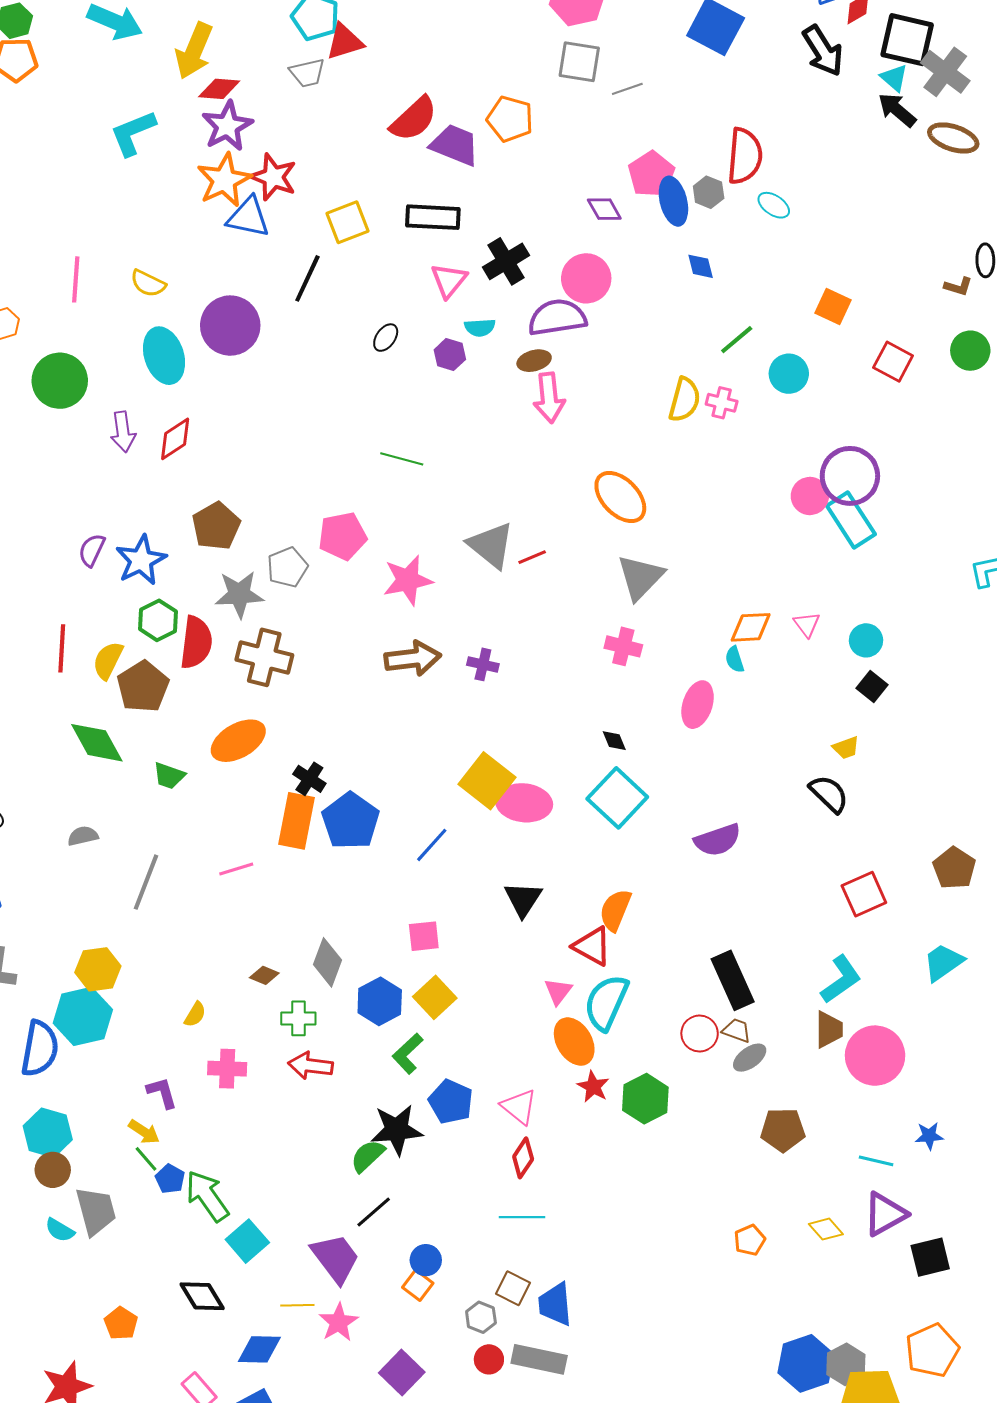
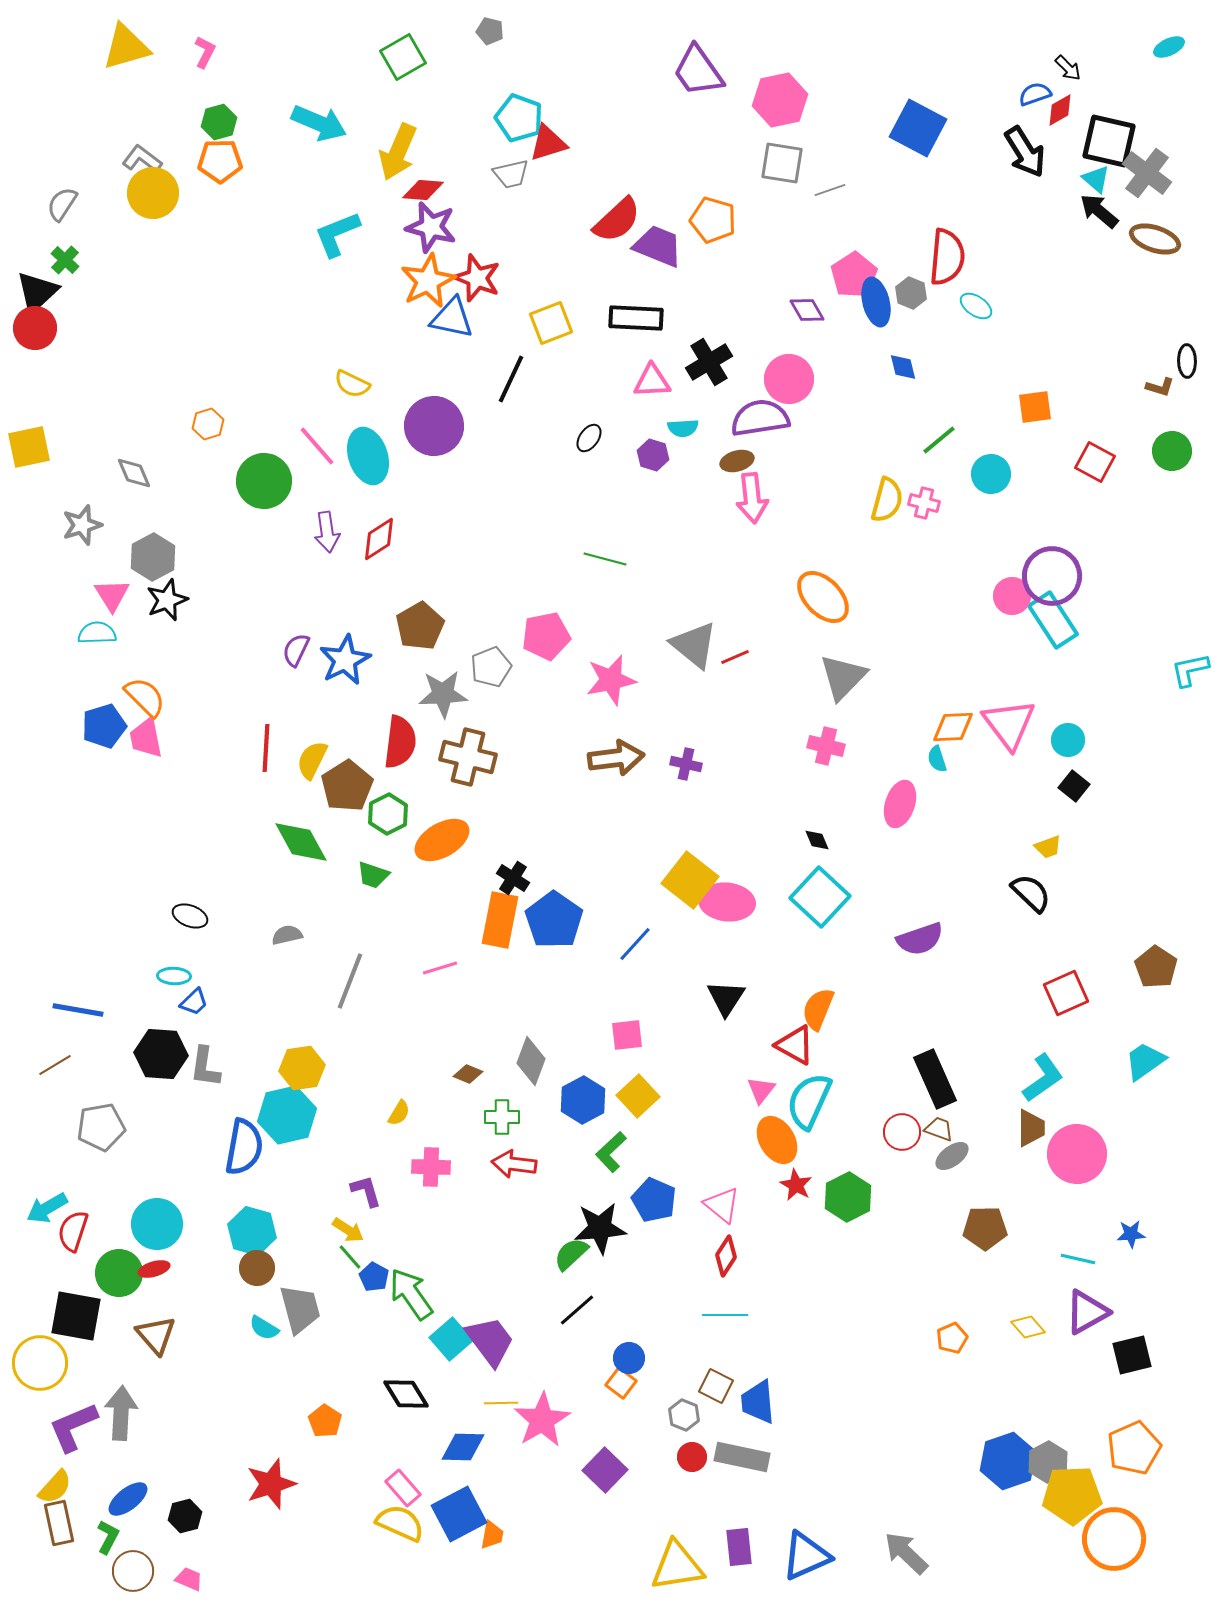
purple star: (227, 126) -> (431, 227), turned -30
pink line: (76, 279) -> (317, 446), moved, turned -45
pink triangle: (449, 280) -> (652, 381), turned 48
orange square: (833, 306) -> (1035, 407), turned -33
green hexagon: (158, 620) -> (388, 814), moved
pink triangle: (807, 624) -> (1009, 724), size x2.0
purple trapezoid: (336, 1258) -> (490, 1341), moved
pink star: (339, 1322) -> (542, 1420), size x1.4

